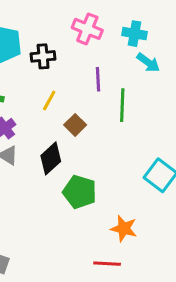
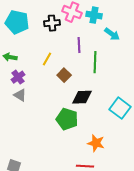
cyan cross: (135, 34) -> (94, 15), moved
black cross: (43, 56) -> (52, 23), moved
black diamond: (51, 158) -> (82, 97), moved, turned 40

